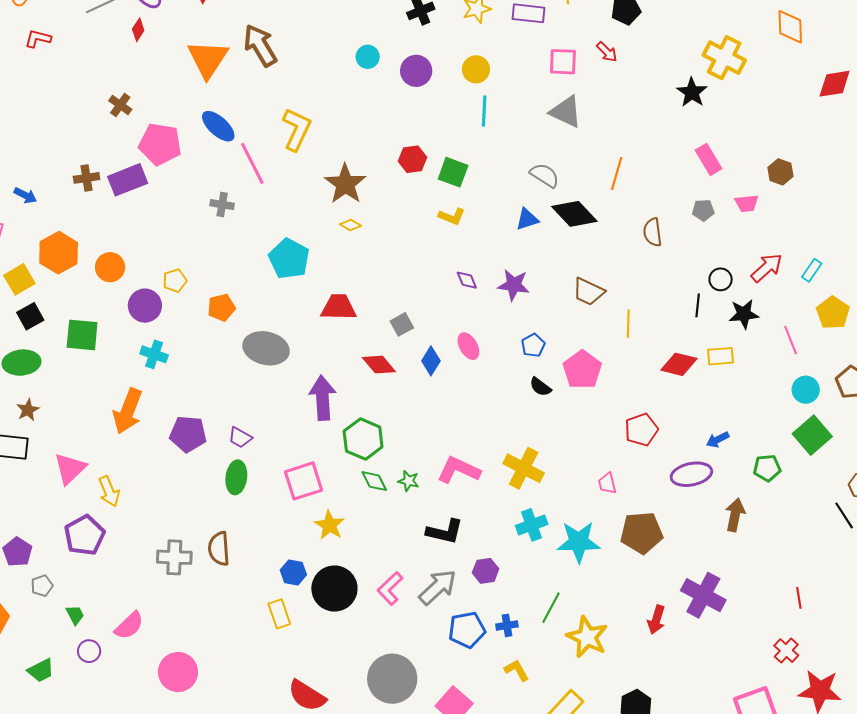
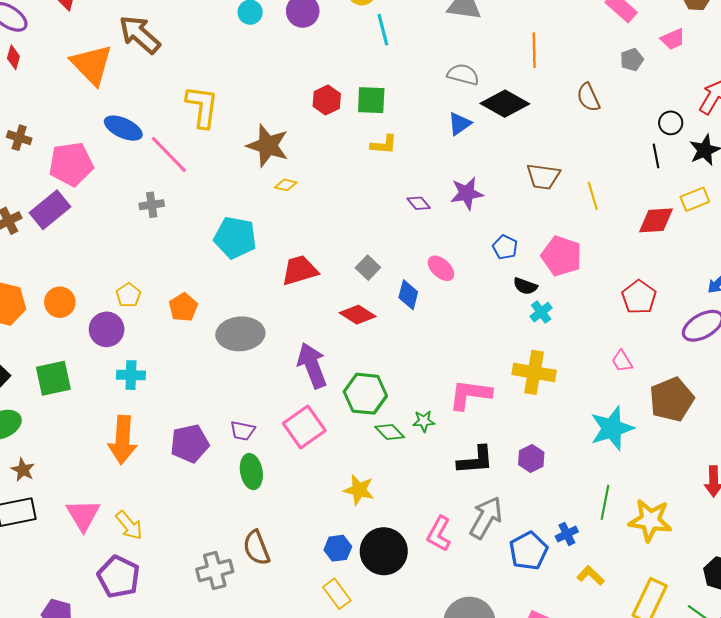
pink square: (304, 481) -> (304, 427), moved
cyan cross: (532, 525) -> (541, 312), moved, size x0.7
purple hexagon: (486, 571) -> (531, 458), moved

